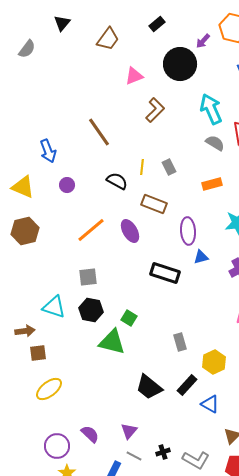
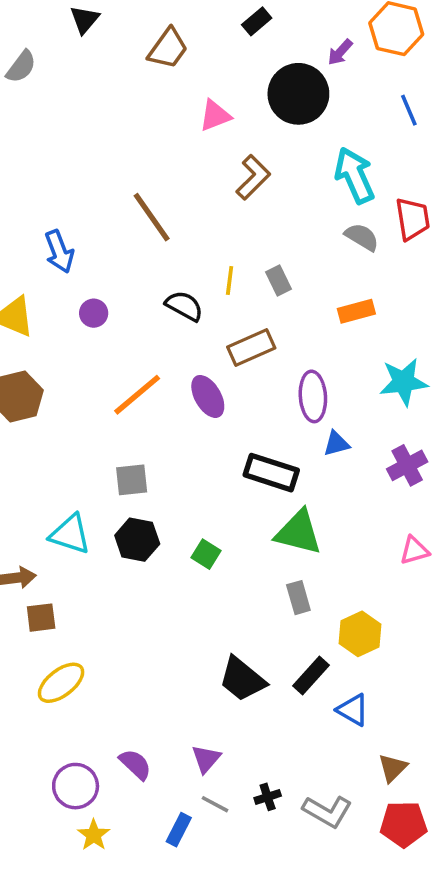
brown rectangle: (154, 204) -> (251, 348), turned -45
green triangle: (112, 342) -> (298, 532), moved

